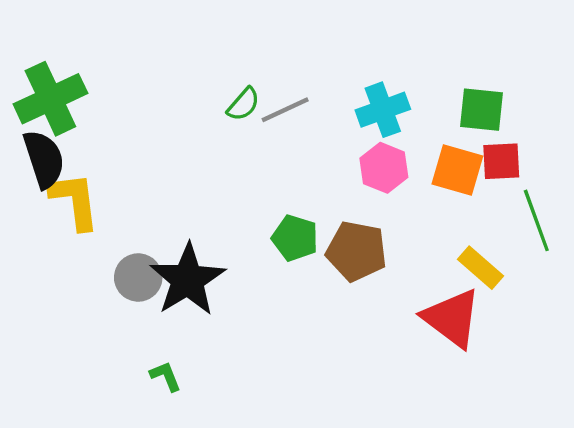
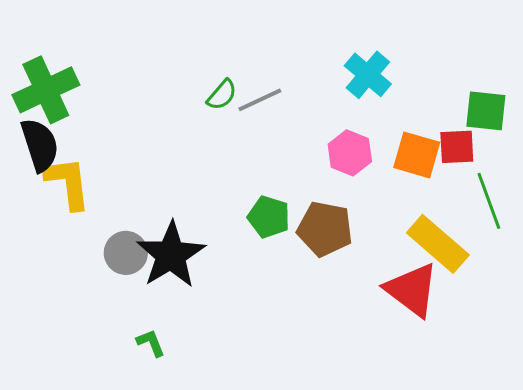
cyan cross: (383, 110) -> (368, 75), moved, turned -30
green square: (481, 110) -> (486, 111), moved
yellow rectangle: (480, 268) -> (438, 244), size x1.5

